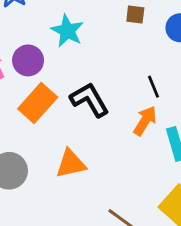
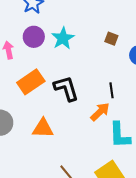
purple circle: (28, 60) -> (34, 37), moved

